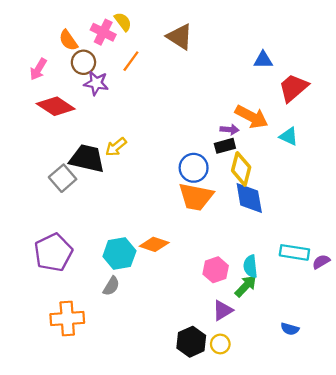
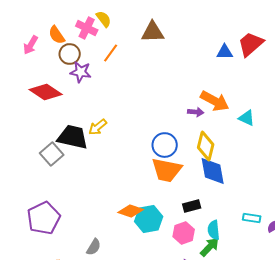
brown triangle: (180, 37) -> (153, 32), turned -35
pink arrow: (38, 69) -> (31, 45), moved
red trapezoid: (293, 88) -> (251, 44), moved
black rectangle: (225, 146) -> (192, 206), moved
cyan rectangle: (294, 252) -> (252, 218), size x0.7
cyan hexagon: (119, 254) -> (149, 219), moved

